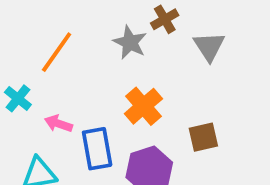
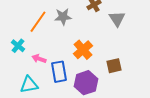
gray star: (130, 42) -> (63, 17), moved, turned -30

